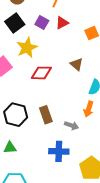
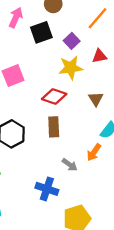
red triangle: (62, 23) -> (99, 56), moved
yellow star: (27, 48) -> (71, 68), moved
brown rectangle: (46, 115) -> (54, 127), moved

